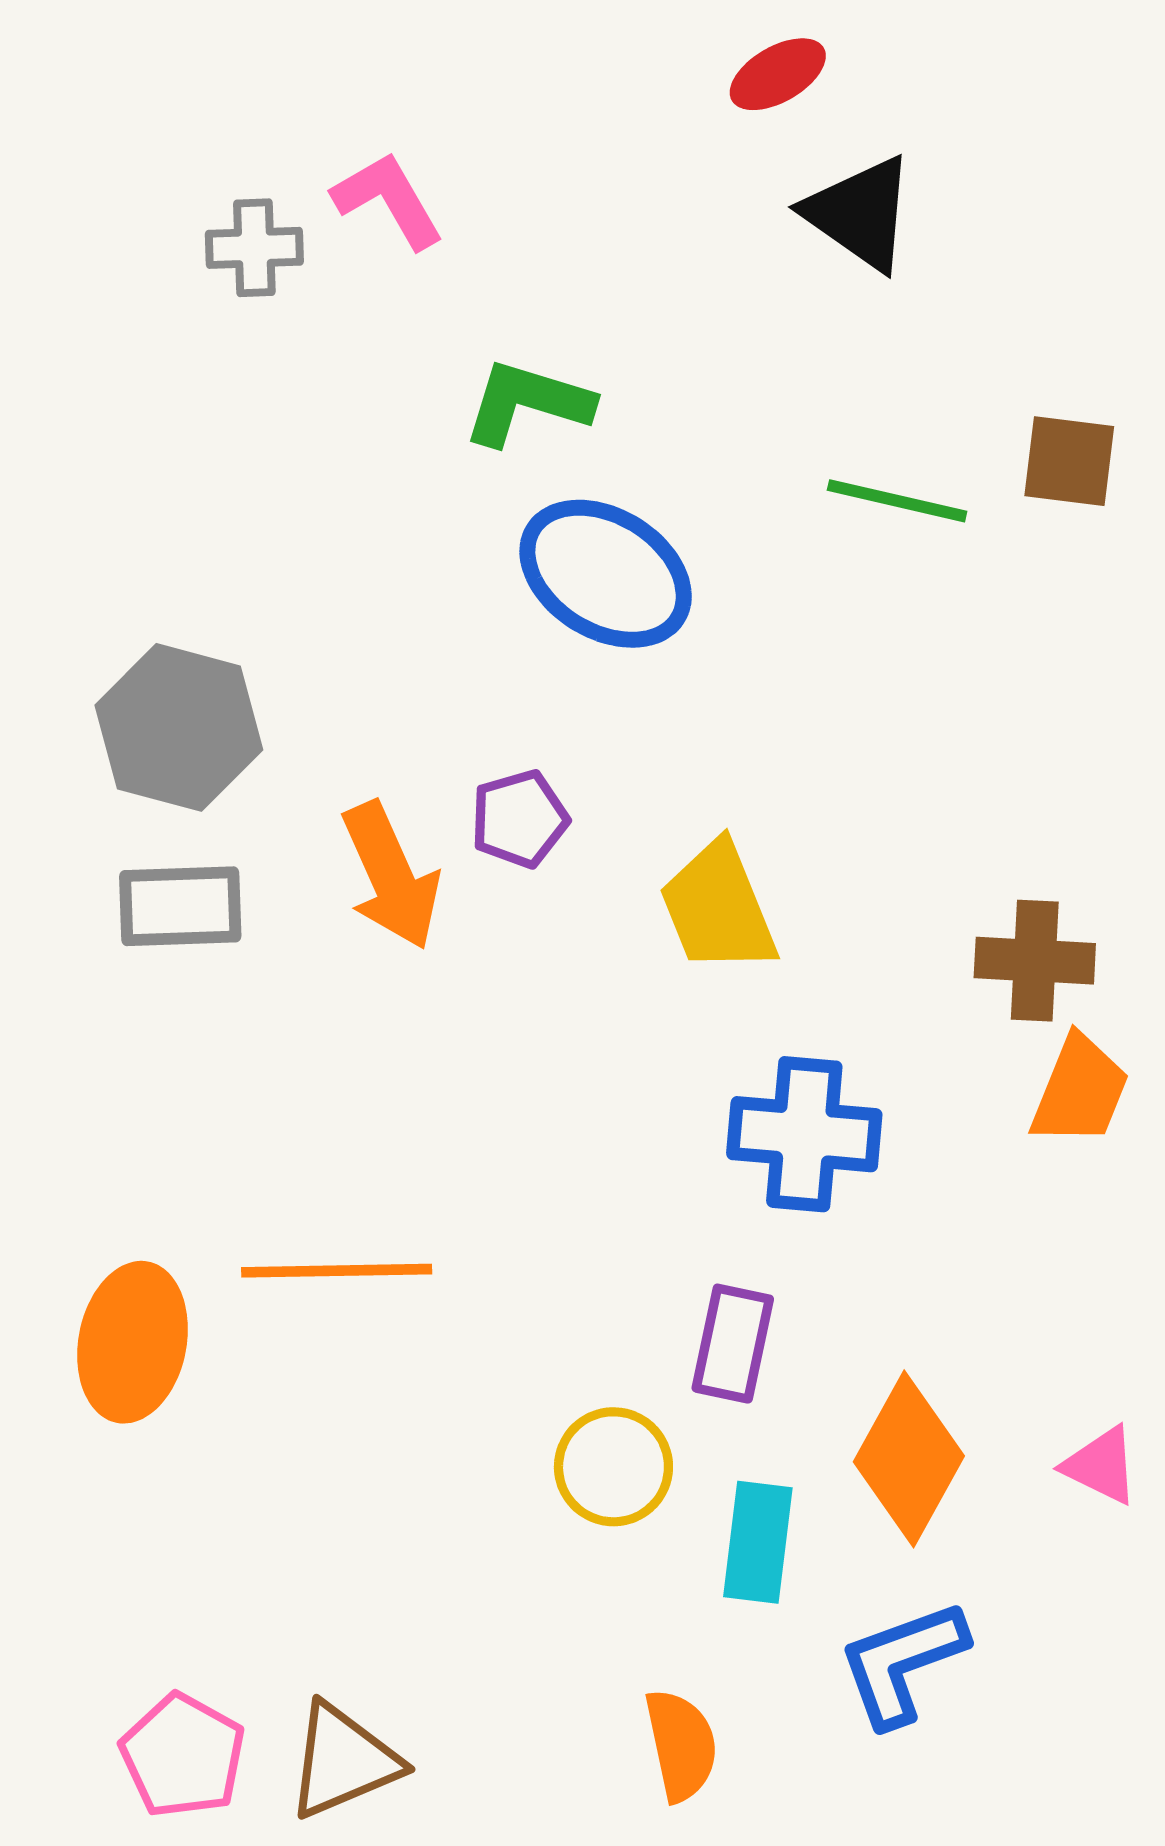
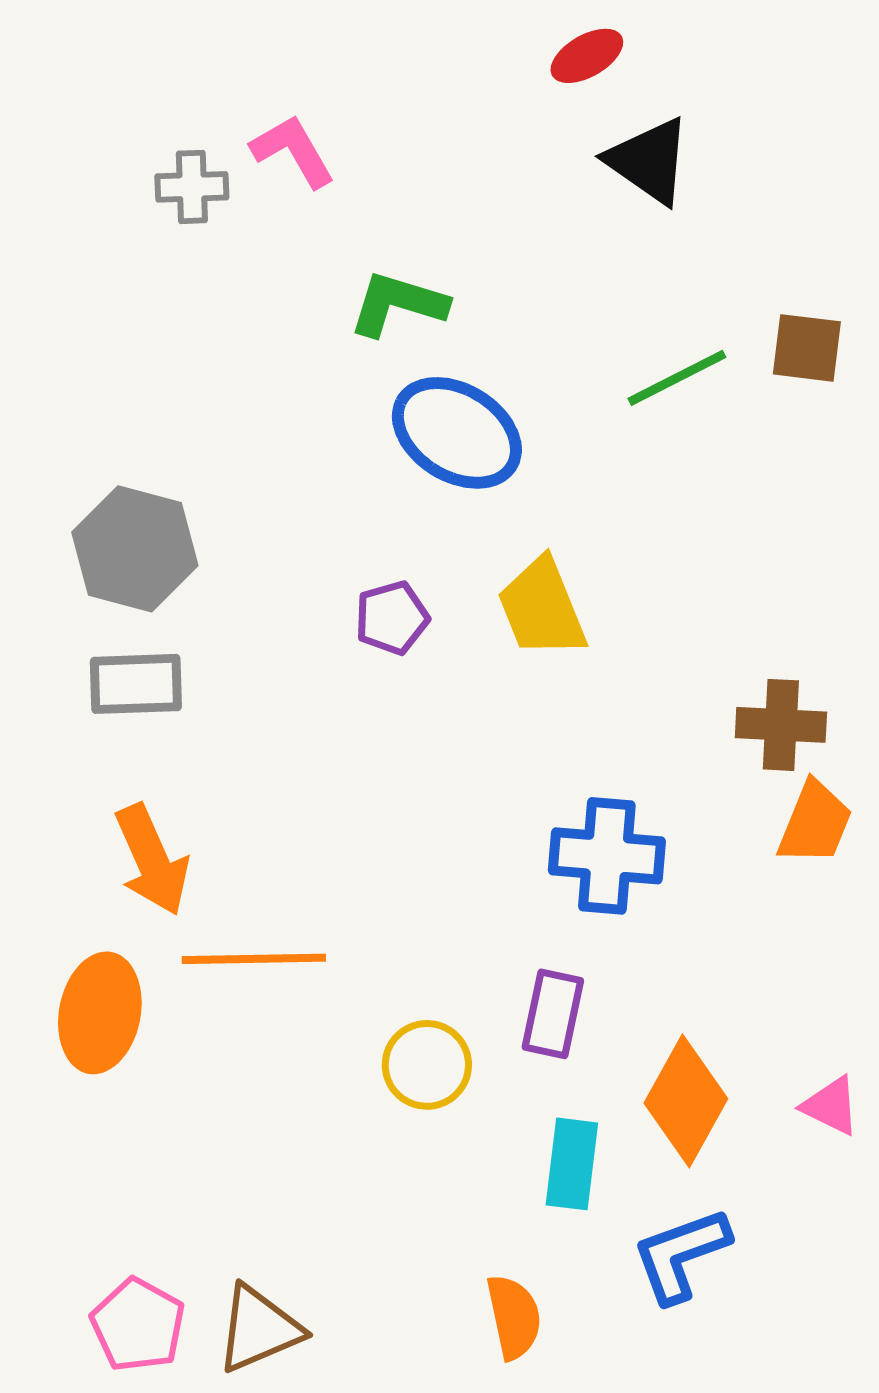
green line: (897, 501) -> (677, 378), turned -40
orange arrow: (391, 876) -> (152, 860), moved
yellow trapezoid: (718, 908) -> (542, 608), moved
yellow circle: (613, 1467) -> (427, 1065), moved

